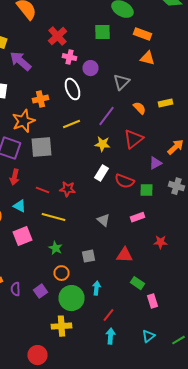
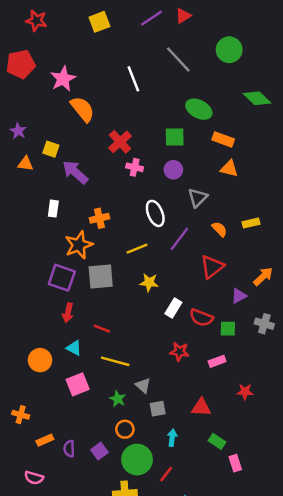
purple circle: (90, 68) -> (173, 170), moved
white ellipse: (72, 89) -> (155, 213), moved
yellow star: (102, 144) -> (149, 283), moved
red star: (68, 189) -> (179, 352), moved
gray triangle: (104, 220) -> (143, 386), moved
cyan arrow: (96, 288) -> (172, 438), moved
red line: (108, 315) -> (166, 474), moved

